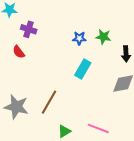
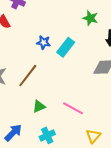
blue star: (79, 38) -> (44, 42), moved

